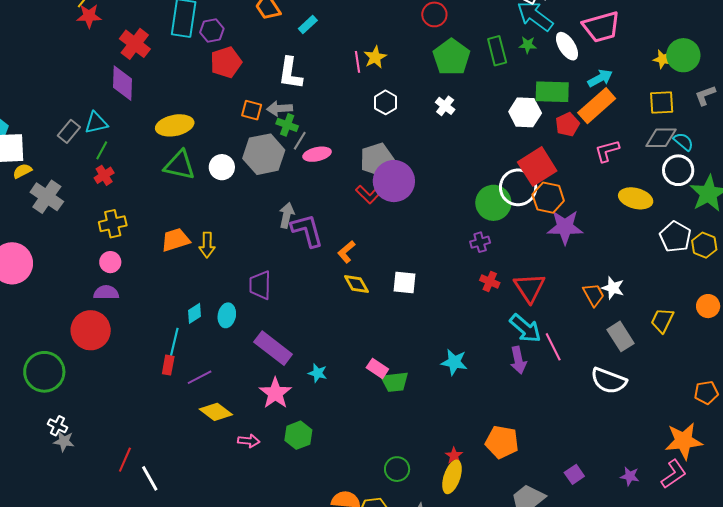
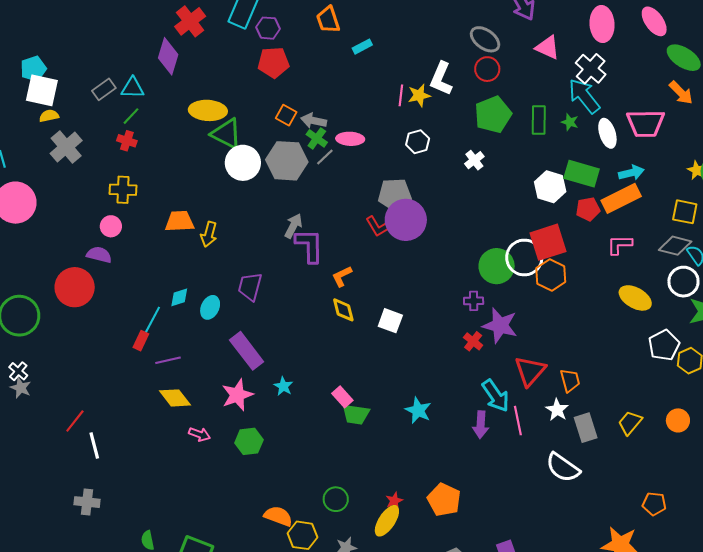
white L-shape: (290, 73) -> (441, 79), moved
pink ellipse: (317, 154) -> (350, 139), moved
green triangle: (179, 165) -> (226, 134), moved
white circle: (222, 167) -> (243, 163), size x1.4
red cross: (104, 175) -> (127, 141), turned 36
purple star: (565, 227) -> (500, 325), moved
red triangle: (530, 288) -> (530, 371), moved
white star: (613, 288) -> (557, 410), moved

